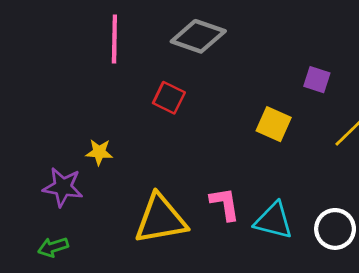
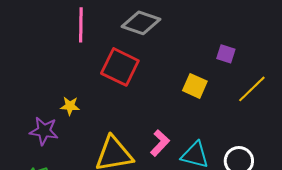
red square: (169, 98) -> (120, 67), size x1.6
pink L-shape: (225, 204) -> (160, 143), turned 52

